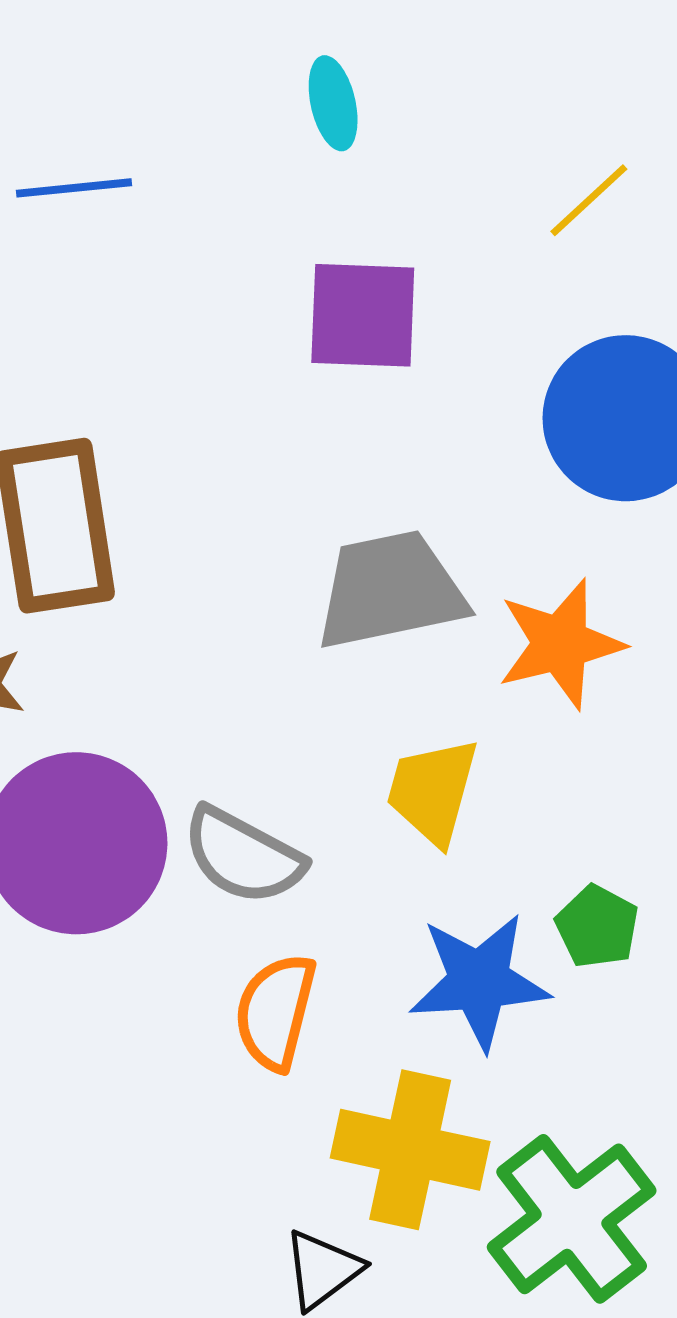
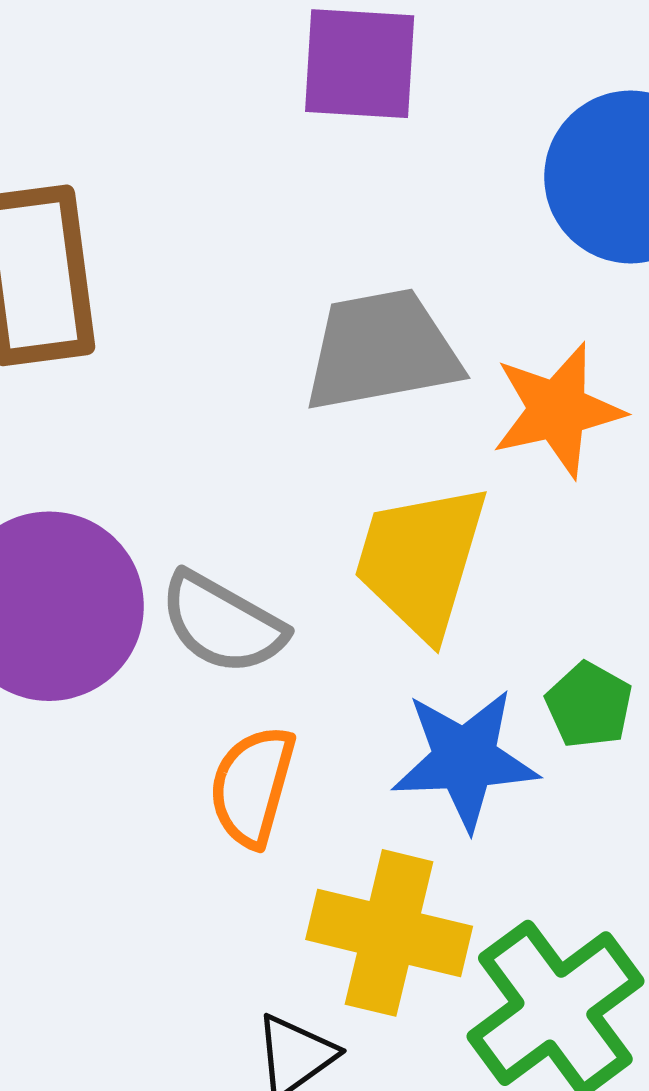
yellow trapezoid: (432, 791) -> (421, 560), size x1.4

